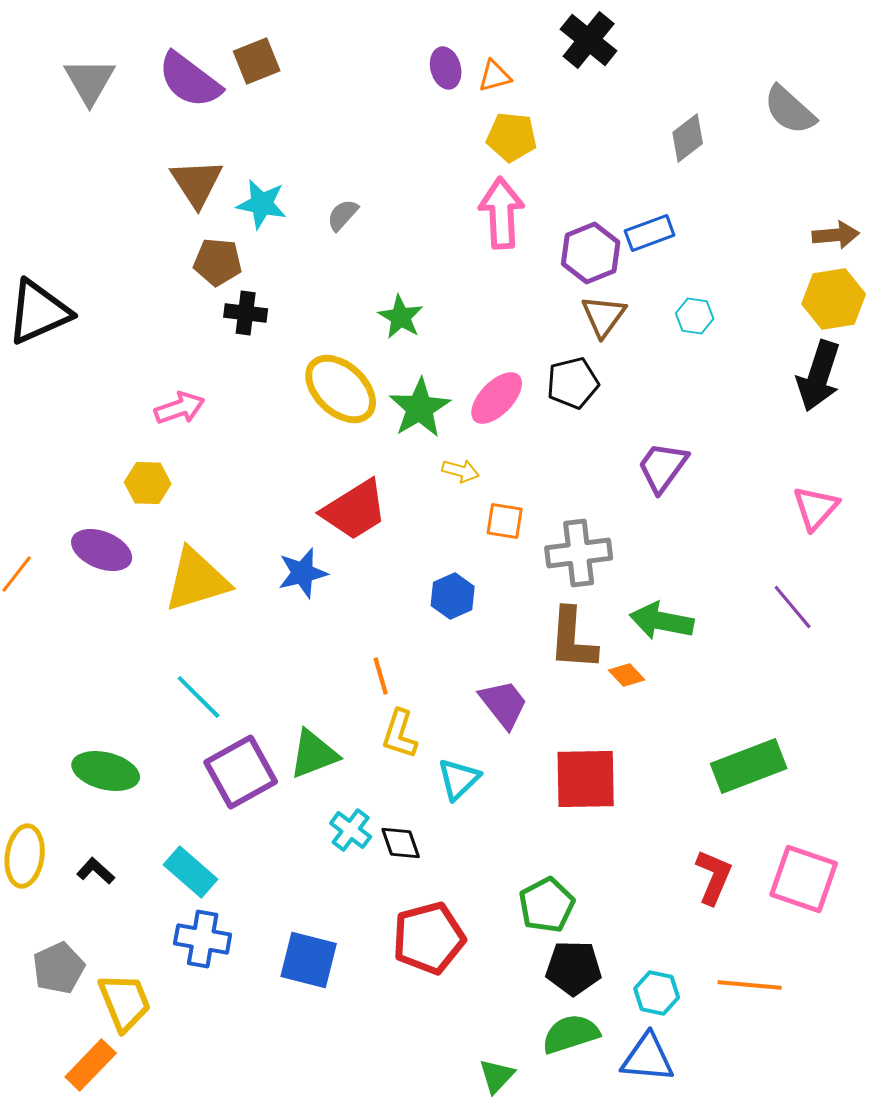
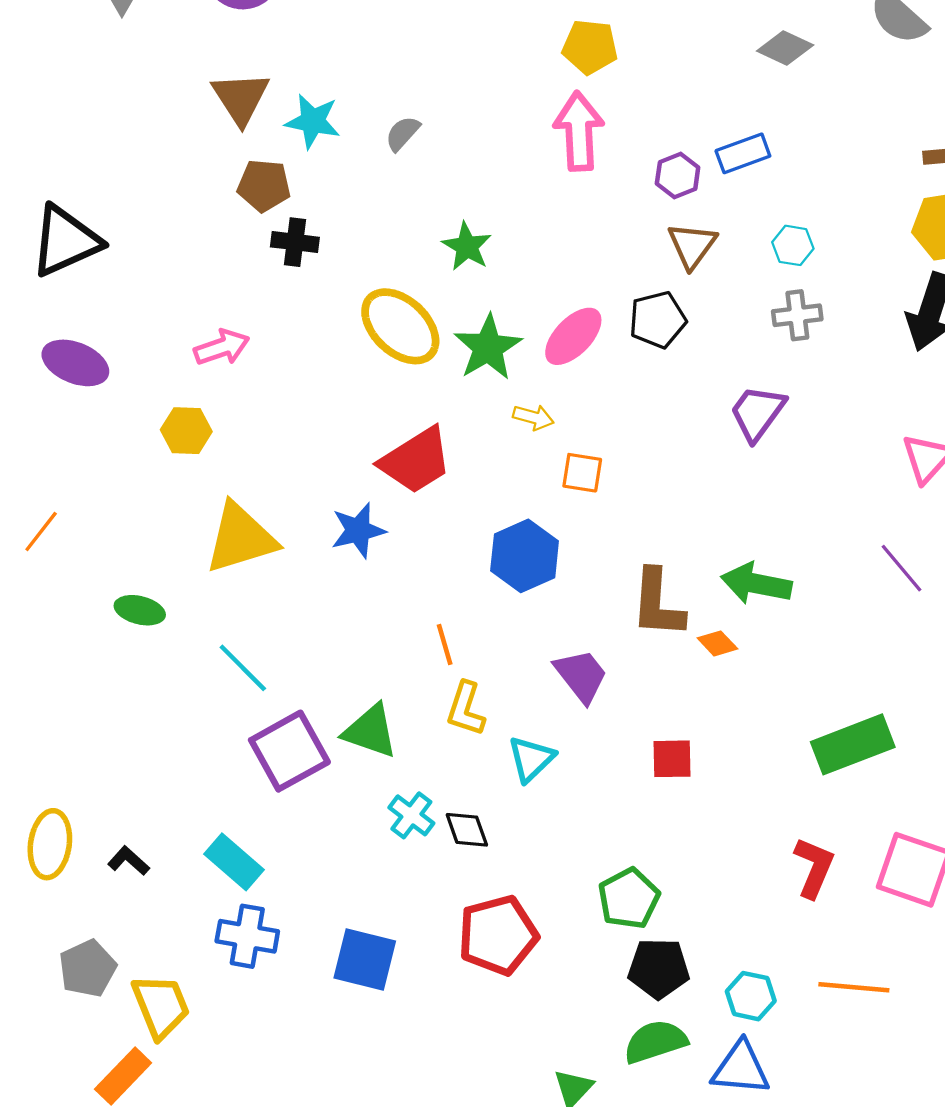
gray diamond: (688, 138) -> (785, 48), turned 63
purple hexagon: (591, 253) -> (678, 176), size x0.7
purple ellipse: (102, 550) -> (75, 363), moved
gray cross: (579, 553) -> (797, 315), moved, size x0.7
blue hexagon: (453, 596) -> (525, 556), size x1.4
green triangle: (314, 754) -> (370, 731), turned 40
green ellipse: (106, 771) -> (140, 610), moved, size x0.7
red square: (586, 779) -> (672, 759), size x0.6

